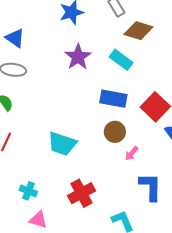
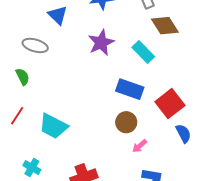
brown diamond: (138, 31) -> (165, 26), turned 32
blue triangle: (15, 38) -> (58, 15), moved
cyan trapezoid: (62, 144) -> (53, 126), moved

